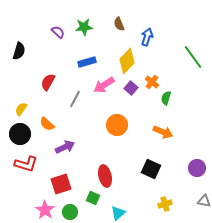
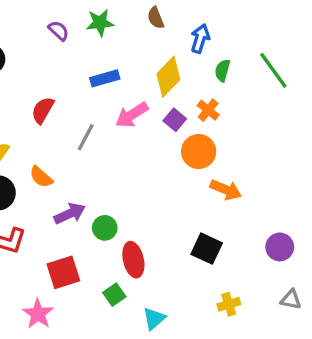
green semicircle: (166, 98) -> (222, 70), moved
orange circle: (117, 125) -> (199, 152), moved
green square: (93, 198) -> (114, 295), turned 32
green circle: (70, 212) -> (105, 228), moved

